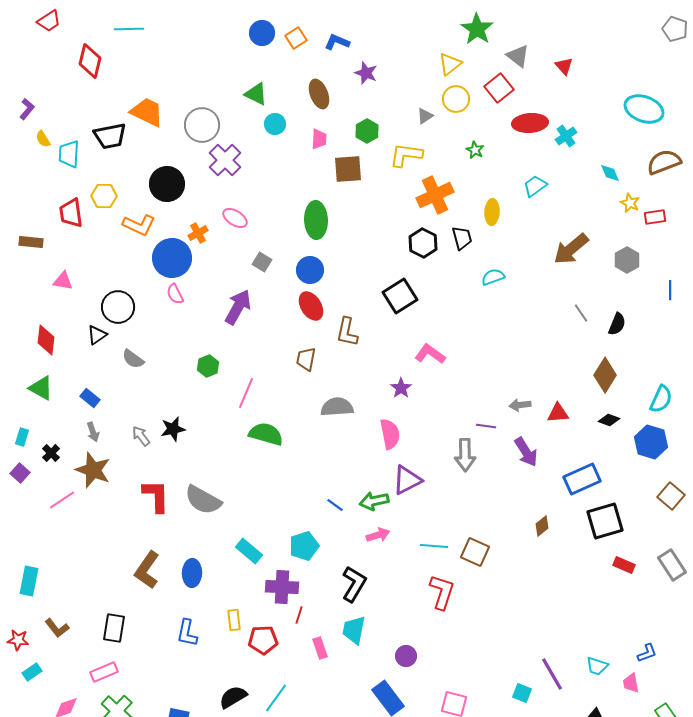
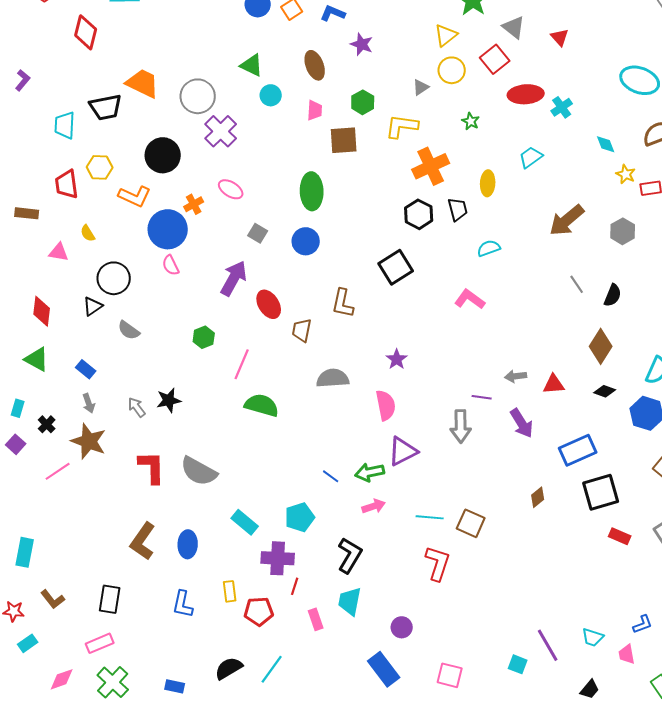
yellow semicircle: (43, 139) -> (88, 233), moved
red ellipse: (311, 306) -> (269, 304), moved
pink L-shape: (430, 354) -> (470, 299), moved

